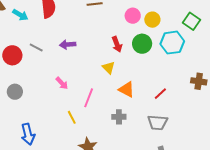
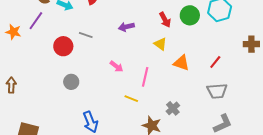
purple arrow: (68, 45) -> (126, 27), moved
yellow line: (72, 117) -> (131, 99), turned -32
gray cross: (119, 117) -> (173, 108), moved, turned -32

